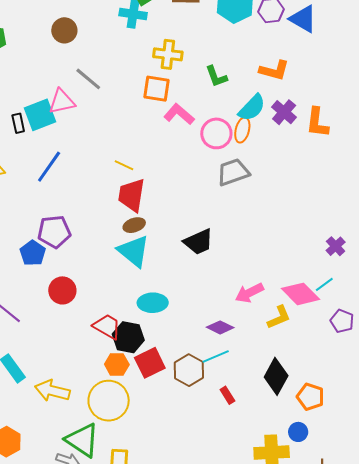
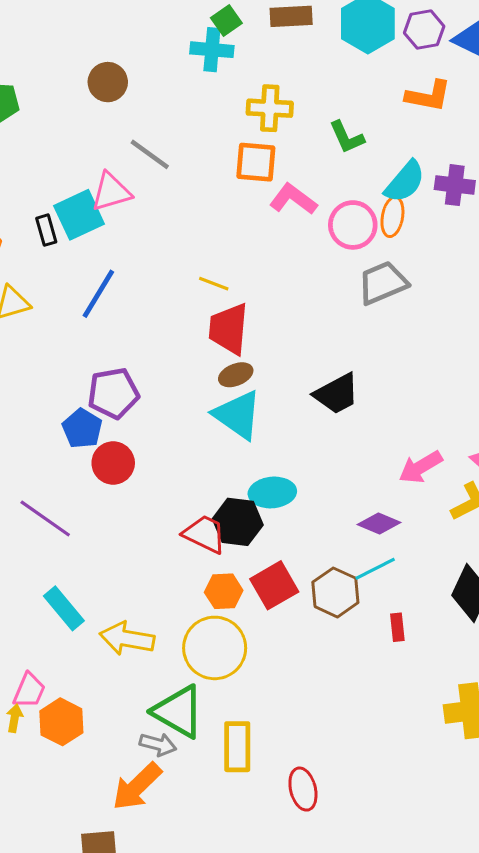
orange L-shape: (274, 70) -> (428, 96), moved
purple cross: (284, 112) -> (455, 185), turned -30
red circle: (62, 290) -> (113, 463), moved
black hexagon: (128, 337) -> (238, 522), moved
red rectangle: (227, 395) -> (397, 627), turned 30

